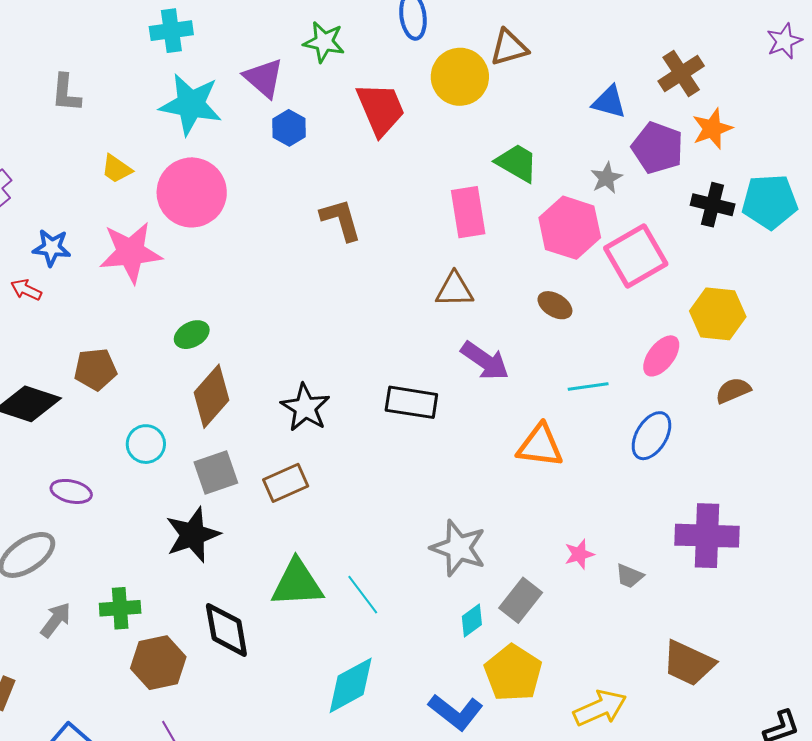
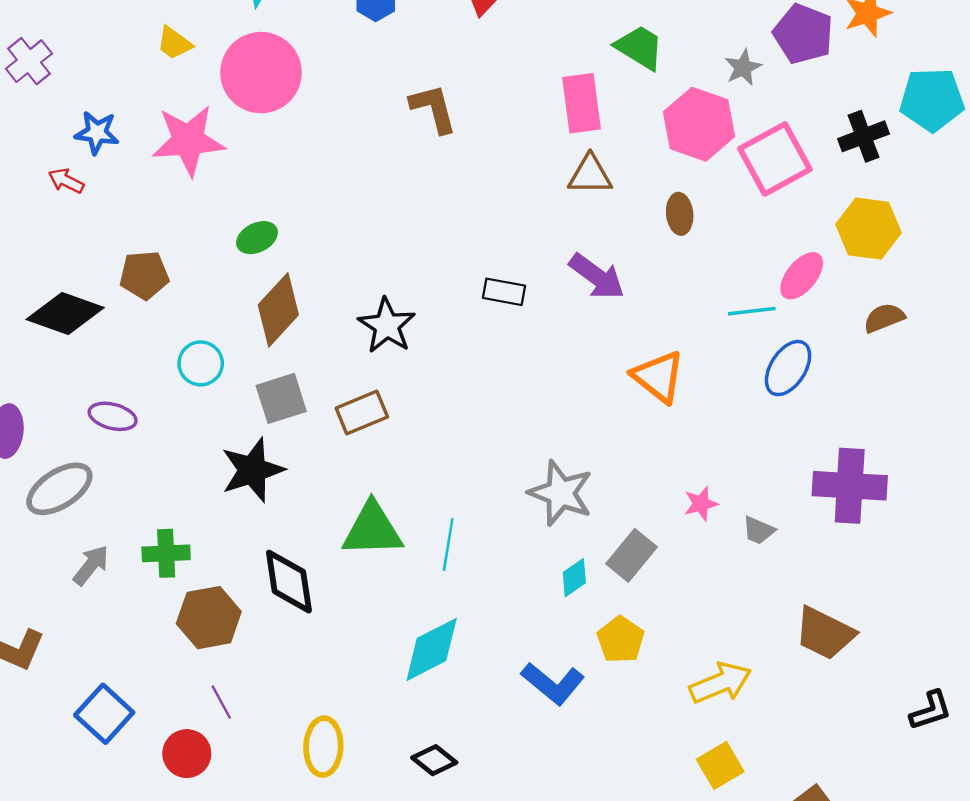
black cross: (713, 205) -> (863, 136), moved, turned -36
brown triangle: (454, 290) -> (590, 175), moved
brown ellipse: (555, 305) -> (680, 214), turned 52
cyan line: (588, 386) -> (752, 311), moved
black rectangle: (411, 402) -> (504, 292), moved, size x0.7
orange triangle: (540, 446) -> (658, 377), turned 30
cyan line: (363, 595) -> (448, 545), turned 45
yellow pentagon: (513, 673) -> (621, 640), size x0.7

